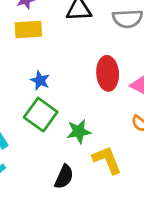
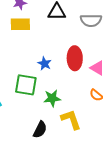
blue star: (40, 80) -> (45, 64), moved
green square: (41, 115) -> (26, 85), turned -30

